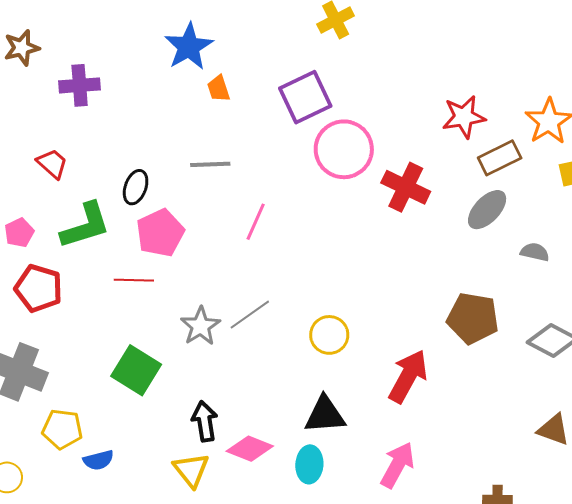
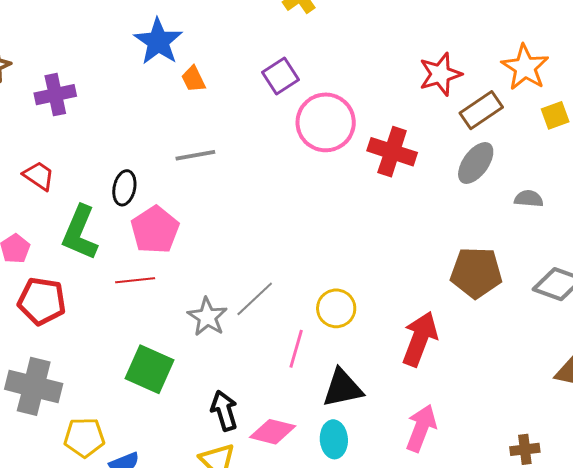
purple square: (305, 97) -> (281, 76), size x0.7
pink line: (256, 222) -> (296, 349), moved
green L-shape: (85, 226) -> (80, 233), turned 138

